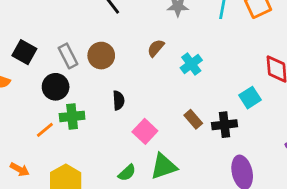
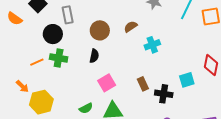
brown circle: (101, 56) -> (100, 30), moved
orange arrow: (20, 169) -> (22, 86), moved

